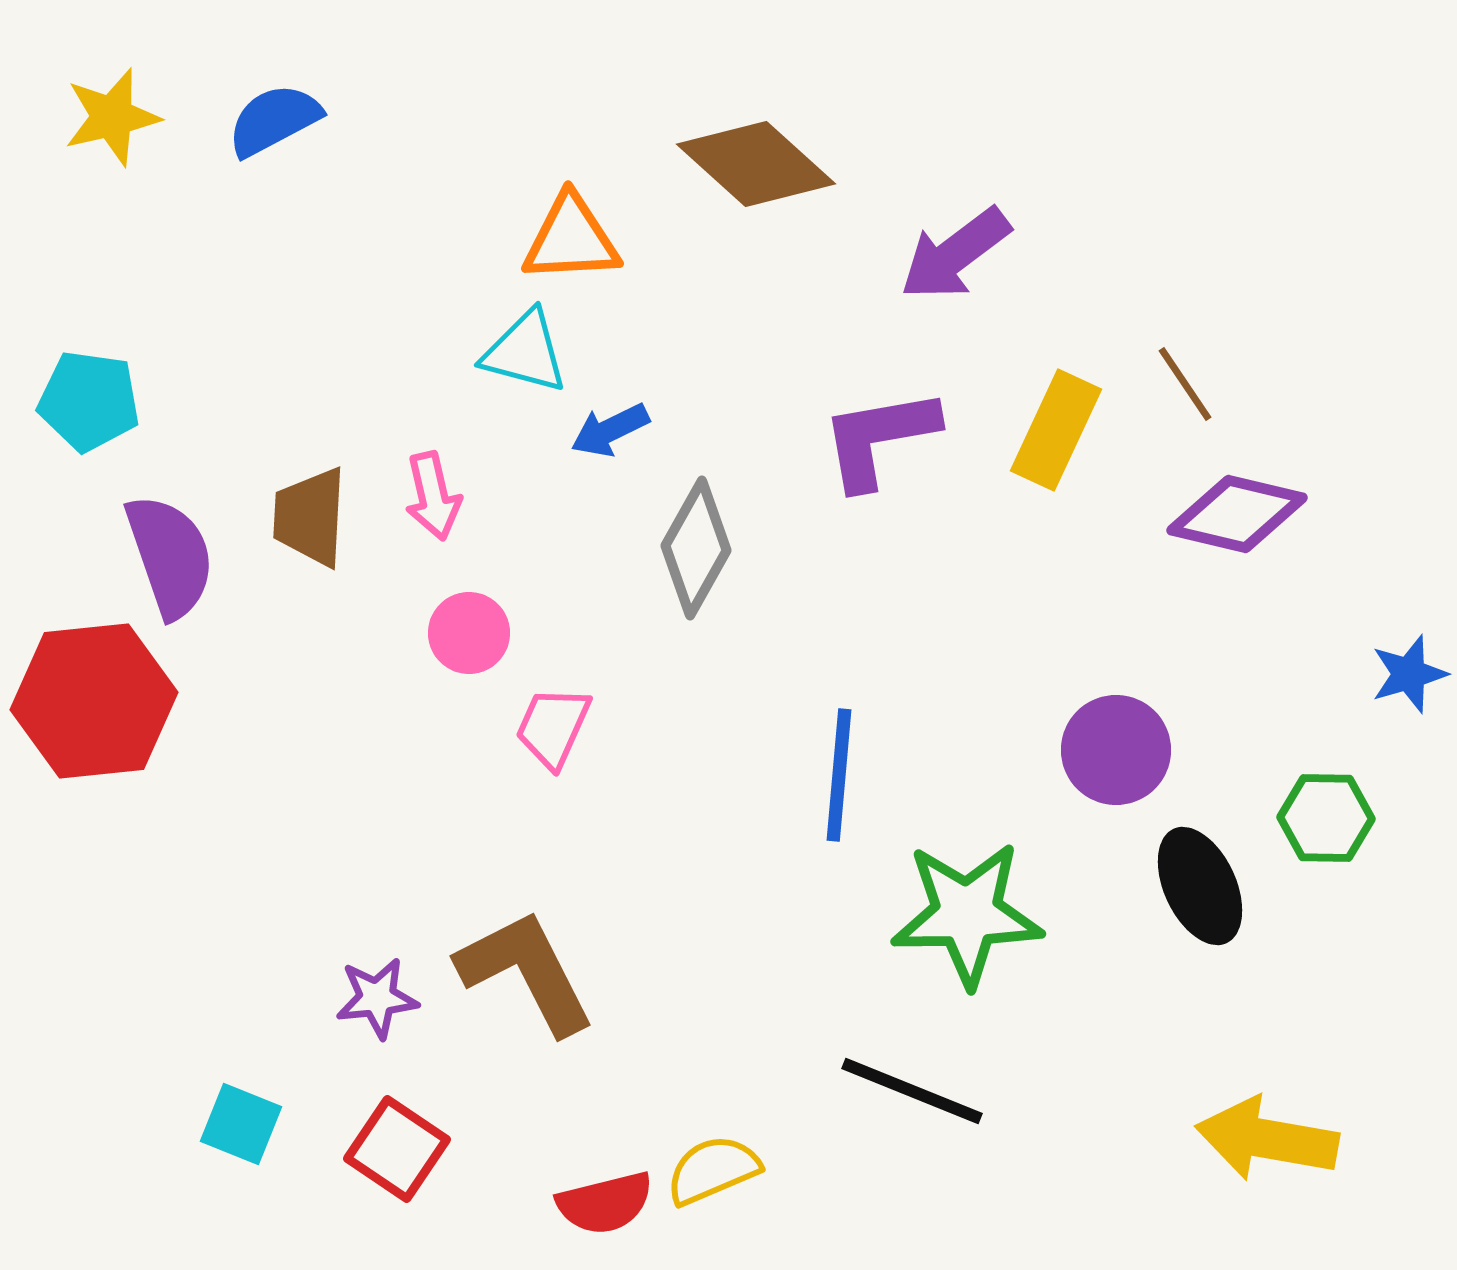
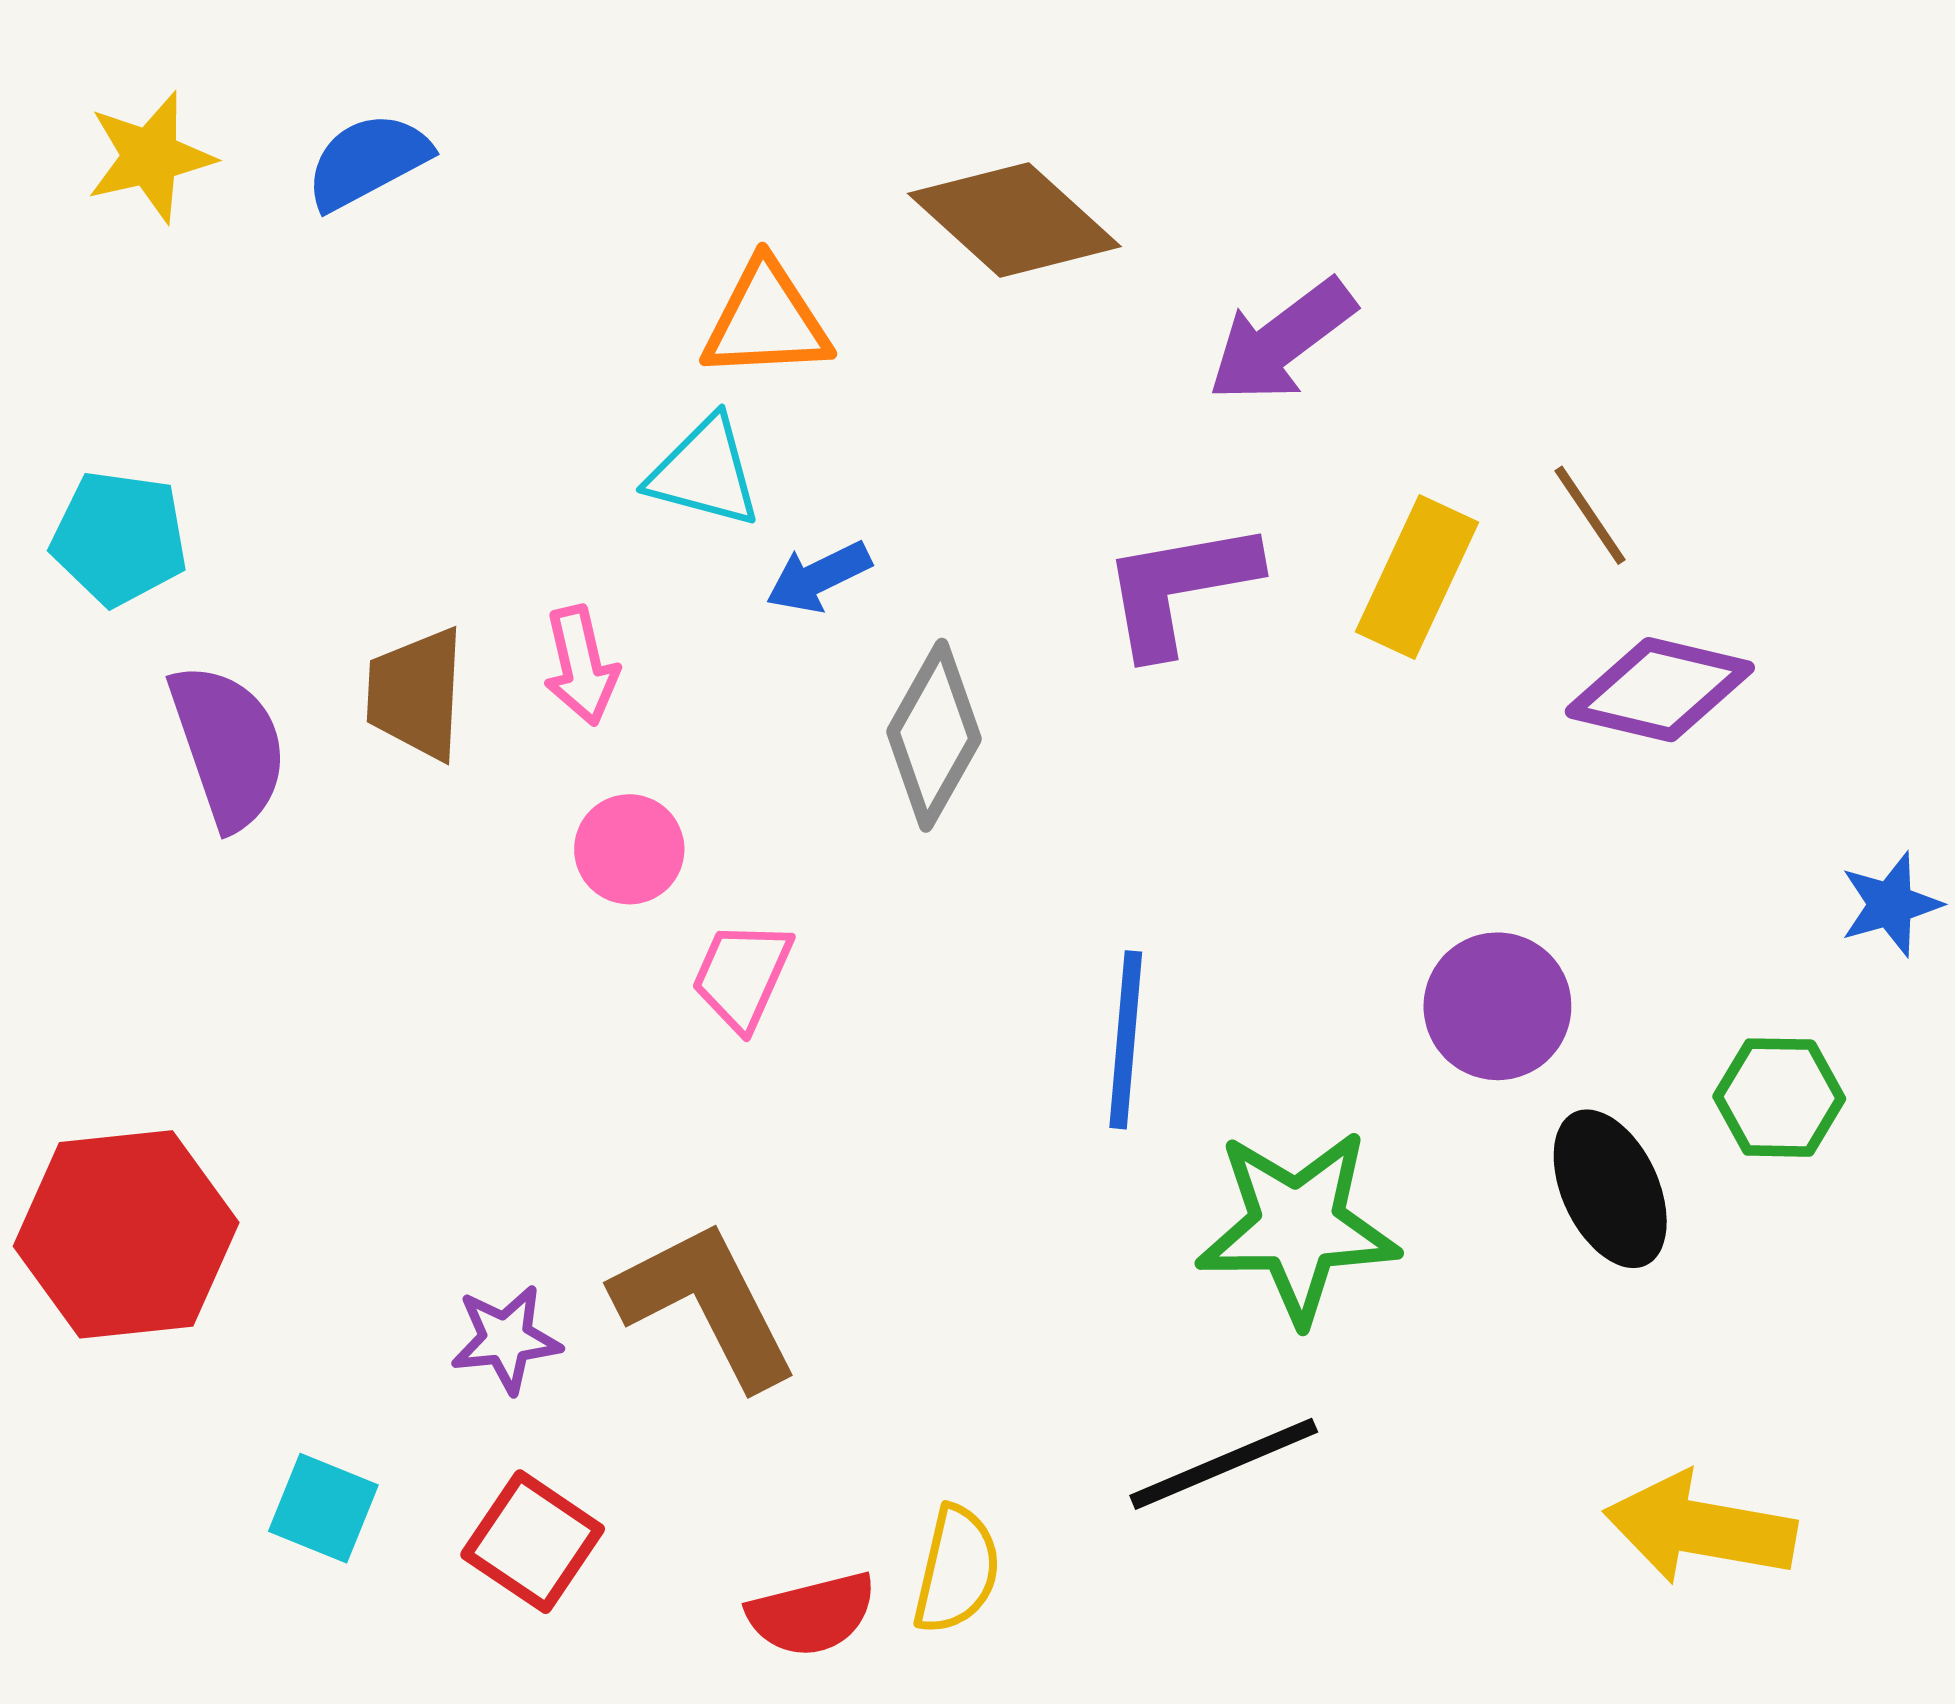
red hexagon: (94, 701) -> (126, 1234), moved
black line: (912, 1091) -> (1224, 1464), turned -45
yellow semicircle: (713, 1170) -> (957, 1570), turned 126

